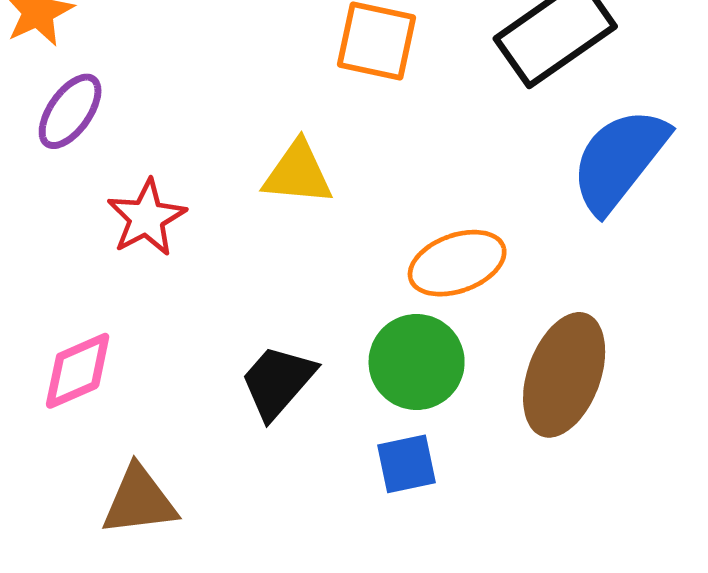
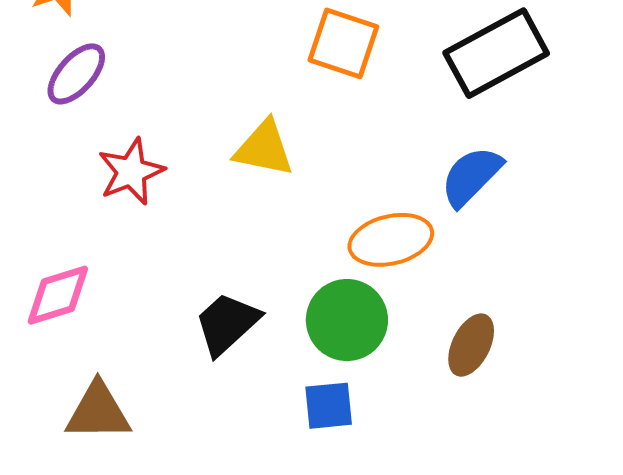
blue semicircle: (619, 160) -> (471, 176), moved, size x0.7
brown ellipse: (564, 375) -> (471, 345), size x0.6

